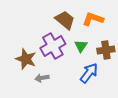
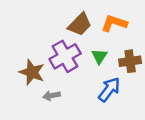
brown trapezoid: (65, 20) -> (80, 24), turned 95

